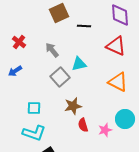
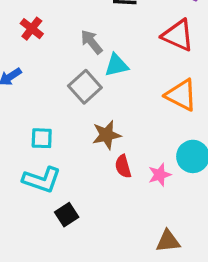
red cross: (19, 42) -> (32, 29), moved
gray arrow: (52, 50) -> (92, 42), moved

